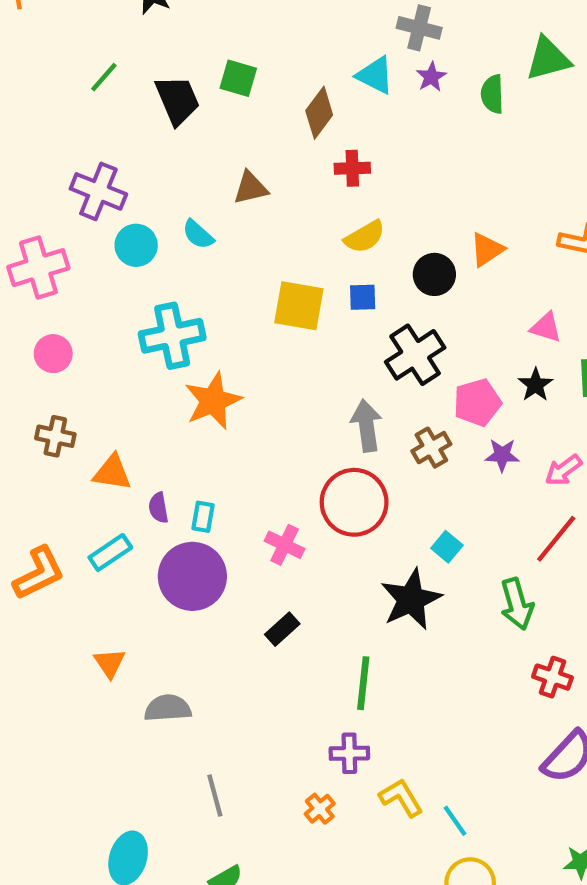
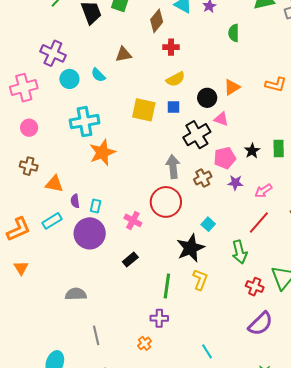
green semicircle: (492, 94) -> (234, 33), moved
pink triangle: (546, 327) -> (221, 119), moved
orange triangle: (110, 663) -> (21, 268), moved
yellow L-shape: (401, 798) -> (200, 280), moved, turned 50

